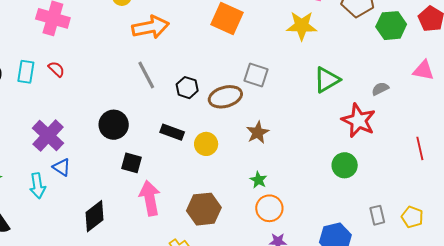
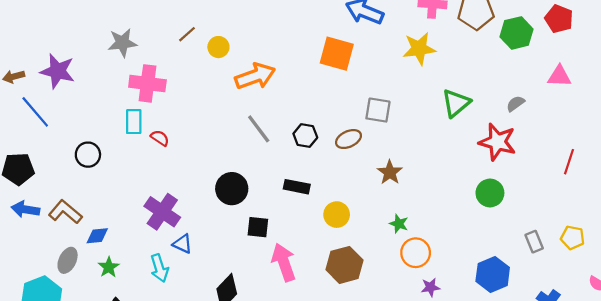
cyan rectangle: (26, 72) -> (134, 122), moved
brown ellipse: (225, 97) -> (348, 139), size x0.7
yellow circle: (206, 144) -> (337, 215), moved
red line: (420, 148) -> (569, 162), turned 40

